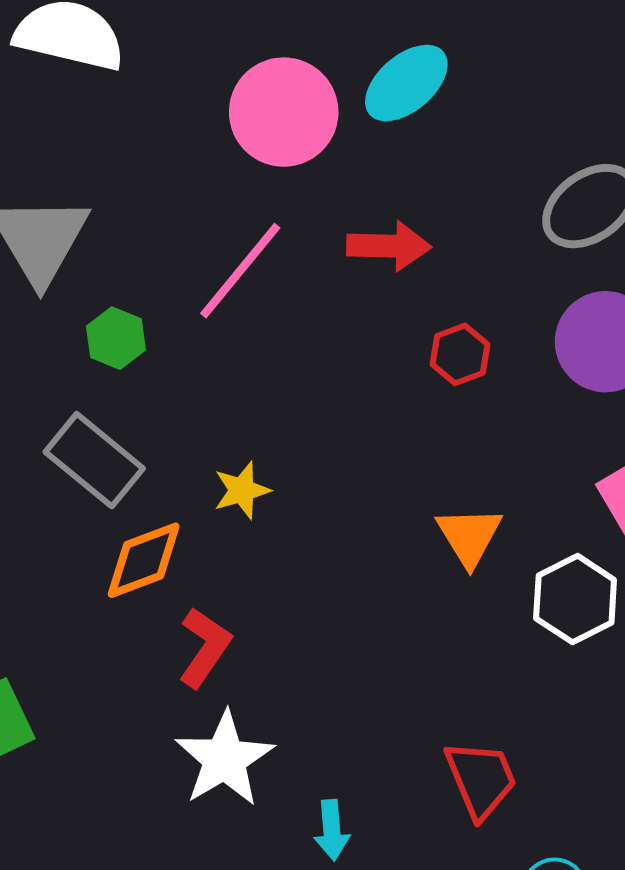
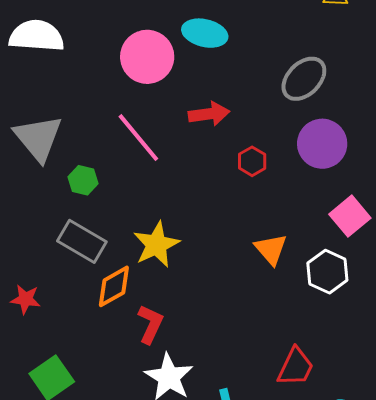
cyan ellipse: (406, 83) -> (205, 33), turned 63
pink line: (240, 271) -> (138, 138), turned -70
yellow star: (242, 490) -> (156, 245), size x1.6
red trapezoid: (481, 779) -> (295, 367), turned 57

